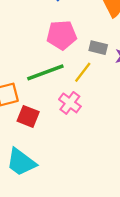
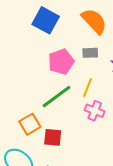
gray rectangle: (98, 48) -> (90, 53), moved
pink cross: (70, 103) -> (95, 111), moved

